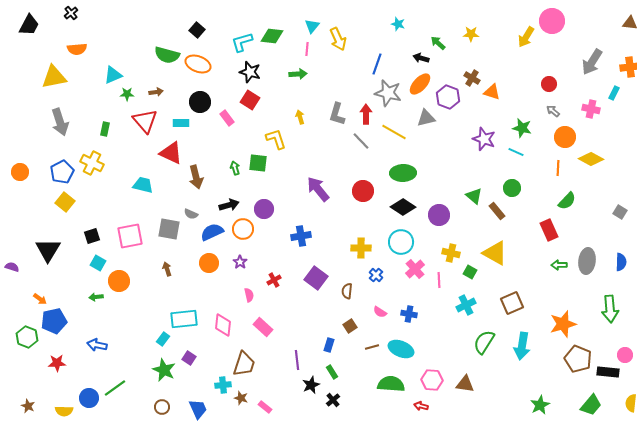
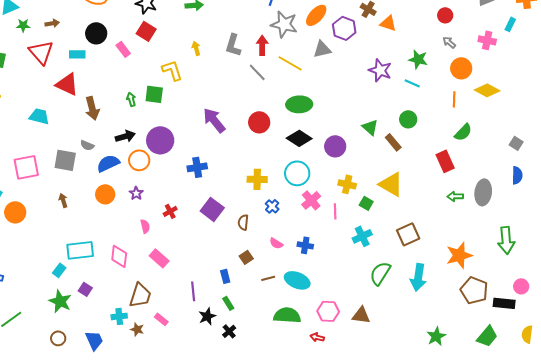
purple circle: (264, 209) -> (160, 140), size x1.4
blue semicircle: (621, 262) -> (517, 175), moved
blue rectangle: (329, 345) -> (225, 276), turned -32
pink rectangle: (265, 407) -> (161, 319), moved

